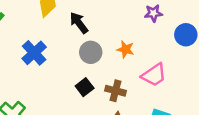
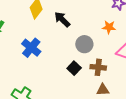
orange star: (125, 49) -> (109, 27), moved
gray circle: (91, 52) -> (84, 44), moved

